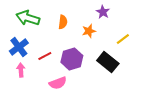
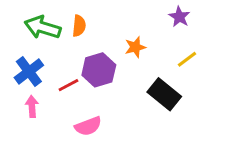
purple star: (103, 12) -> (179, 17), moved
orange semicircle: (63, 22) -> (79, 26), moved
purple hexagon: (72, 59) -> (99, 70), moved

